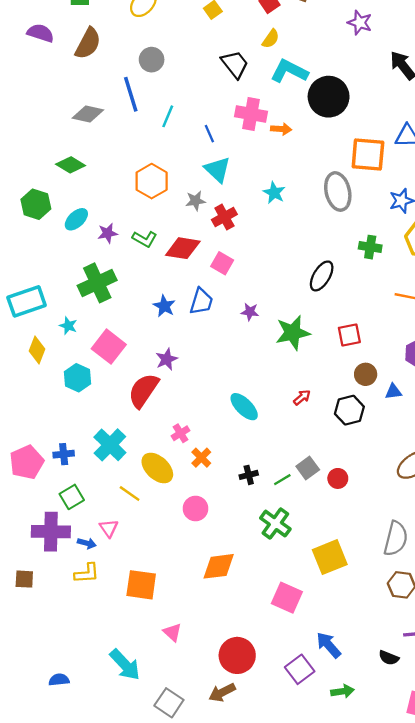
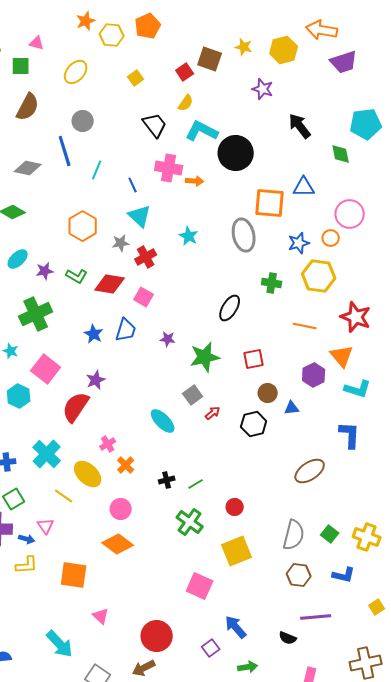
gray square: (308, 468) -> (193, 395), moved
red circle: (338, 478) -> (235, 507), moved
orange diamond: (219, 566) -> (118, 544), moved, turned 44
purple square: (300, 669) -> (211, 648), size x0.7

